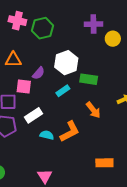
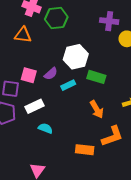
orange triangle: (13, 60) -> (23, 35), moved
purple semicircle: (39, 73) -> (51, 74), moved
orange L-shape: (70, 132) -> (112, 136), moved
orange rectangle: (104, 163) -> (85, 150), moved

